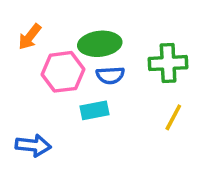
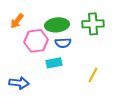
green cross: (168, 63) -> (93, 24), moved
yellow line: (173, 117) -> (93, 75), moved

